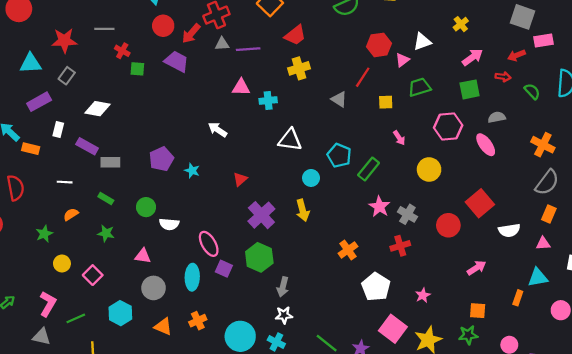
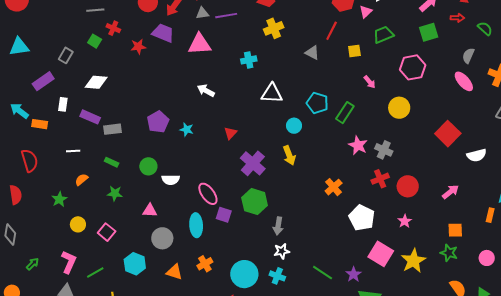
red star: (64, 41) -> (138, 47), moved, size x0.7
cyan triangle: (30, 63) -> (19, 47), moved
green square: (137, 69) -> (95, 41), moved, turned 32
pink triangle: (241, 87) -> (200, 44), moved, size x1.4
gray semicircle: (497, 117) -> (468, 56), moved, turned -49
pink ellipse: (486, 145) -> (464, 81), moved
red circle: (448, 225) -> (408, 186), moved
green star: (468, 335) -> (449, 253), turned 30

